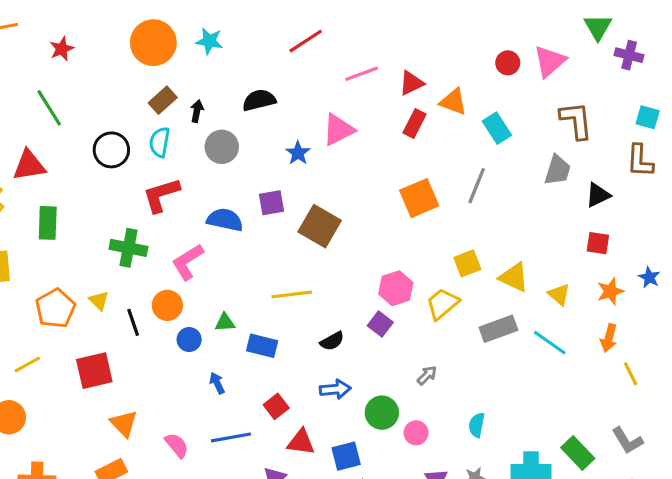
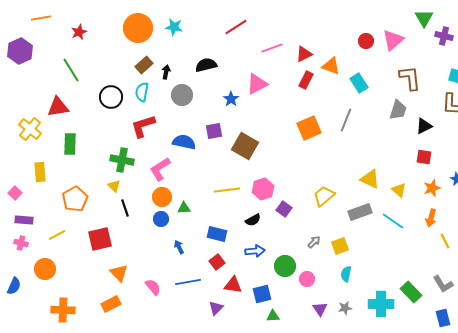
yellow square: (467, 263) -> (340, 246), moved
pink hexagon: (396, 288) -> (263, 189), moved
yellow triangle: (99, 301) -> (114, 186), moved
orange circle: (167, 305) -> (162, 197), moved
blue rectangle: (262, 346) -> (217, 234), moved

